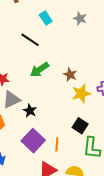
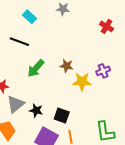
yellow star: (81, 94) -> (82, 82), turned 30
black square: (80, 126) -> (62, 115), moved

